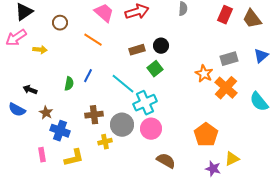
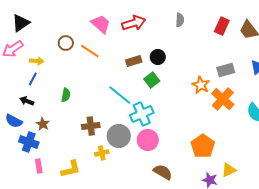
brown circle: (60, 23) -> (66, 43), moved
blue line: (88, 76) -> (33, 79), moved
blue cross: (60, 131) -> (29, 142), moved

